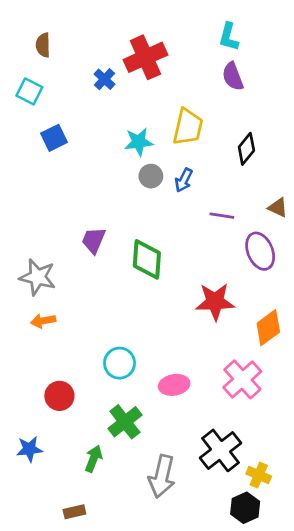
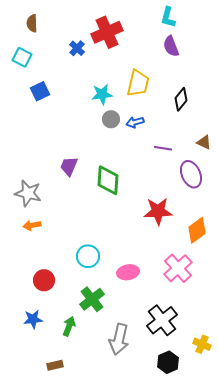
blue arrow: (184, 180) -> (135, 122), turned 48
blue star: (29, 449) -> (33, 319), moved
yellow cross: (259, 475) -> (202, 344), moved
black hexagon: (245, 508) -> (168, 362), moved

